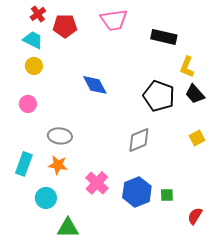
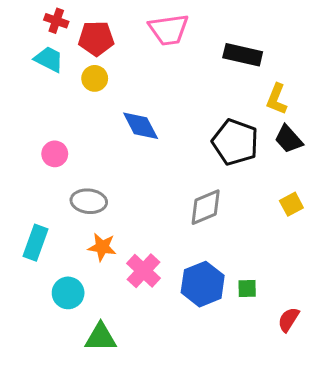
red cross: (38, 14) -> (56, 21), turned -35
yellow circle: (34, 66) -> (95, 78), moved
pink circle: (28, 104) -> (55, 154), moved
orange star: (58, 165) -> (102, 247), moved

